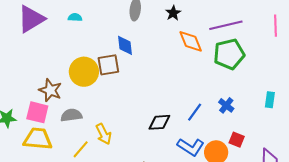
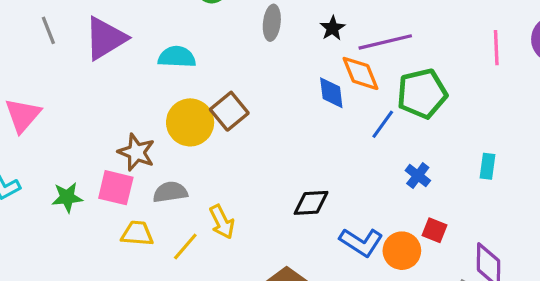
cyan semicircle: (75, 17) -> (177, 57), moved, size x1.6
purple line: (226, 25) -> (385, 42), moved
blue diamond: (125, 45) -> (331, 93), moved
brown square: (108, 65) -> (229, 111), turned -30
blue line: (195, 112) -> (383, 124), moved
yellow trapezoid: (38, 139) -> (137, 233), moved, size x0.7

